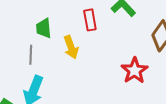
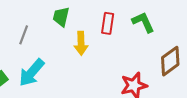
gray line: (31, 55) -> (24, 35), moved

